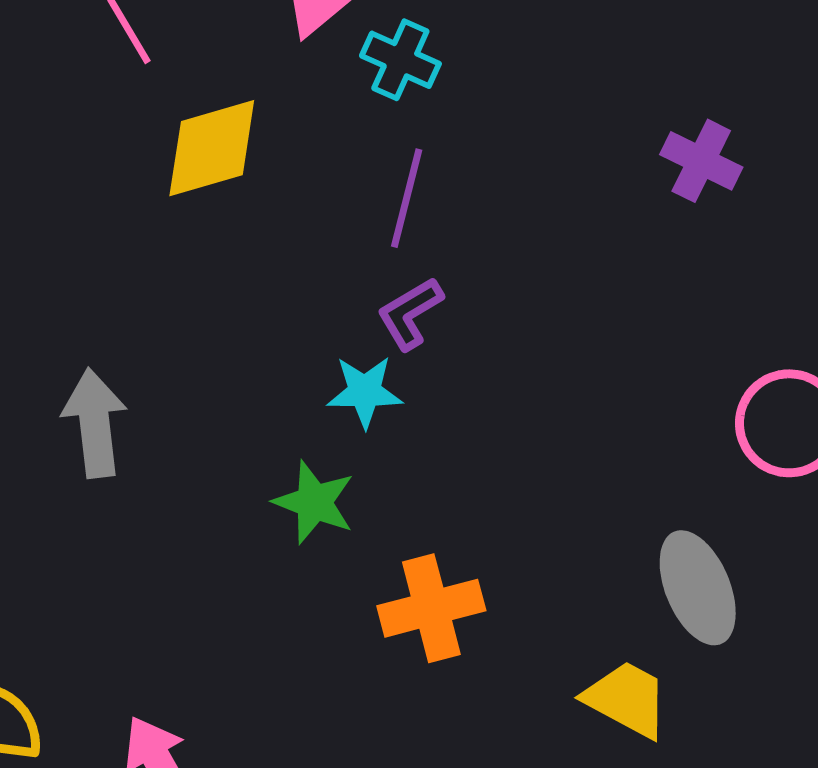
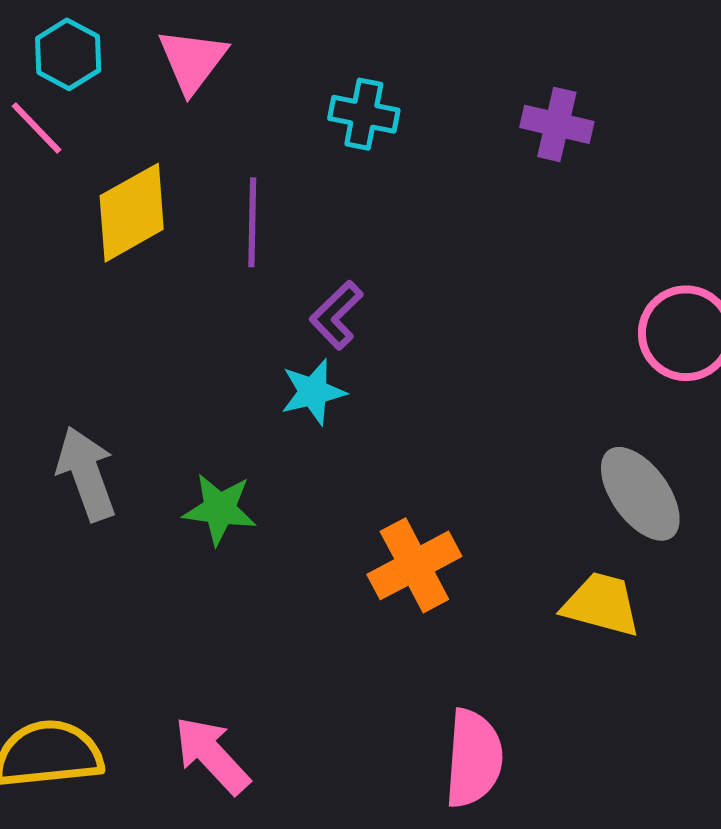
cyan cross: (400, 60) -> (364, 114), moved
purple line: (407, 198) -> (252, 222), moved
green star: (314, 502) -> (220, 509), moved

